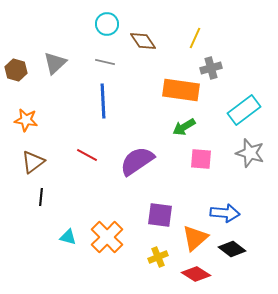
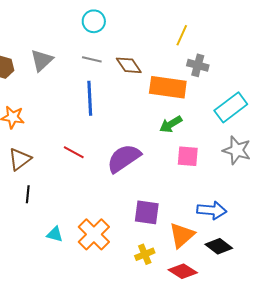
brown diamond: (143, 41) -> (129, 65), moved
gray cross: (211, 68) -> (198, 65), turned 30

